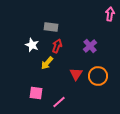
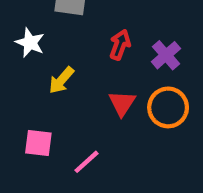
red arrow: (57, 46) -> (120, 45), moved
purple cross: (90, 46) -> (166, 55), moved

